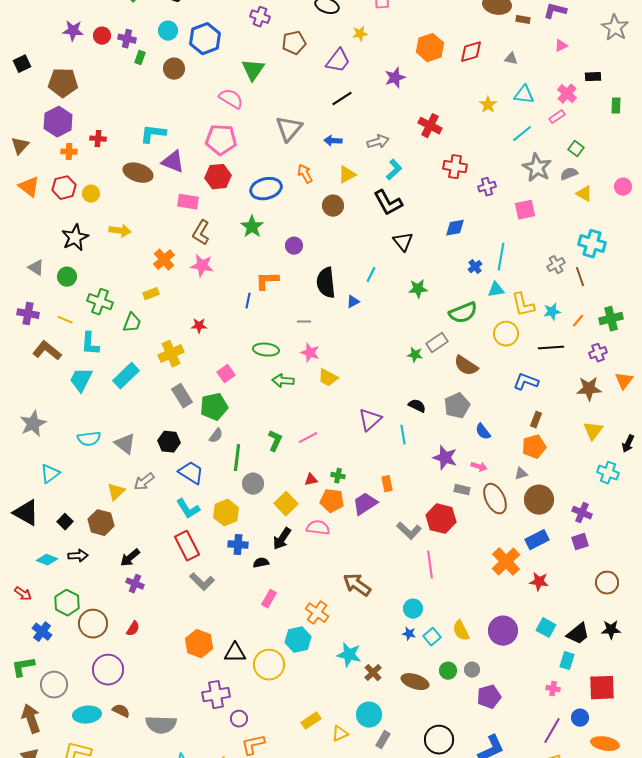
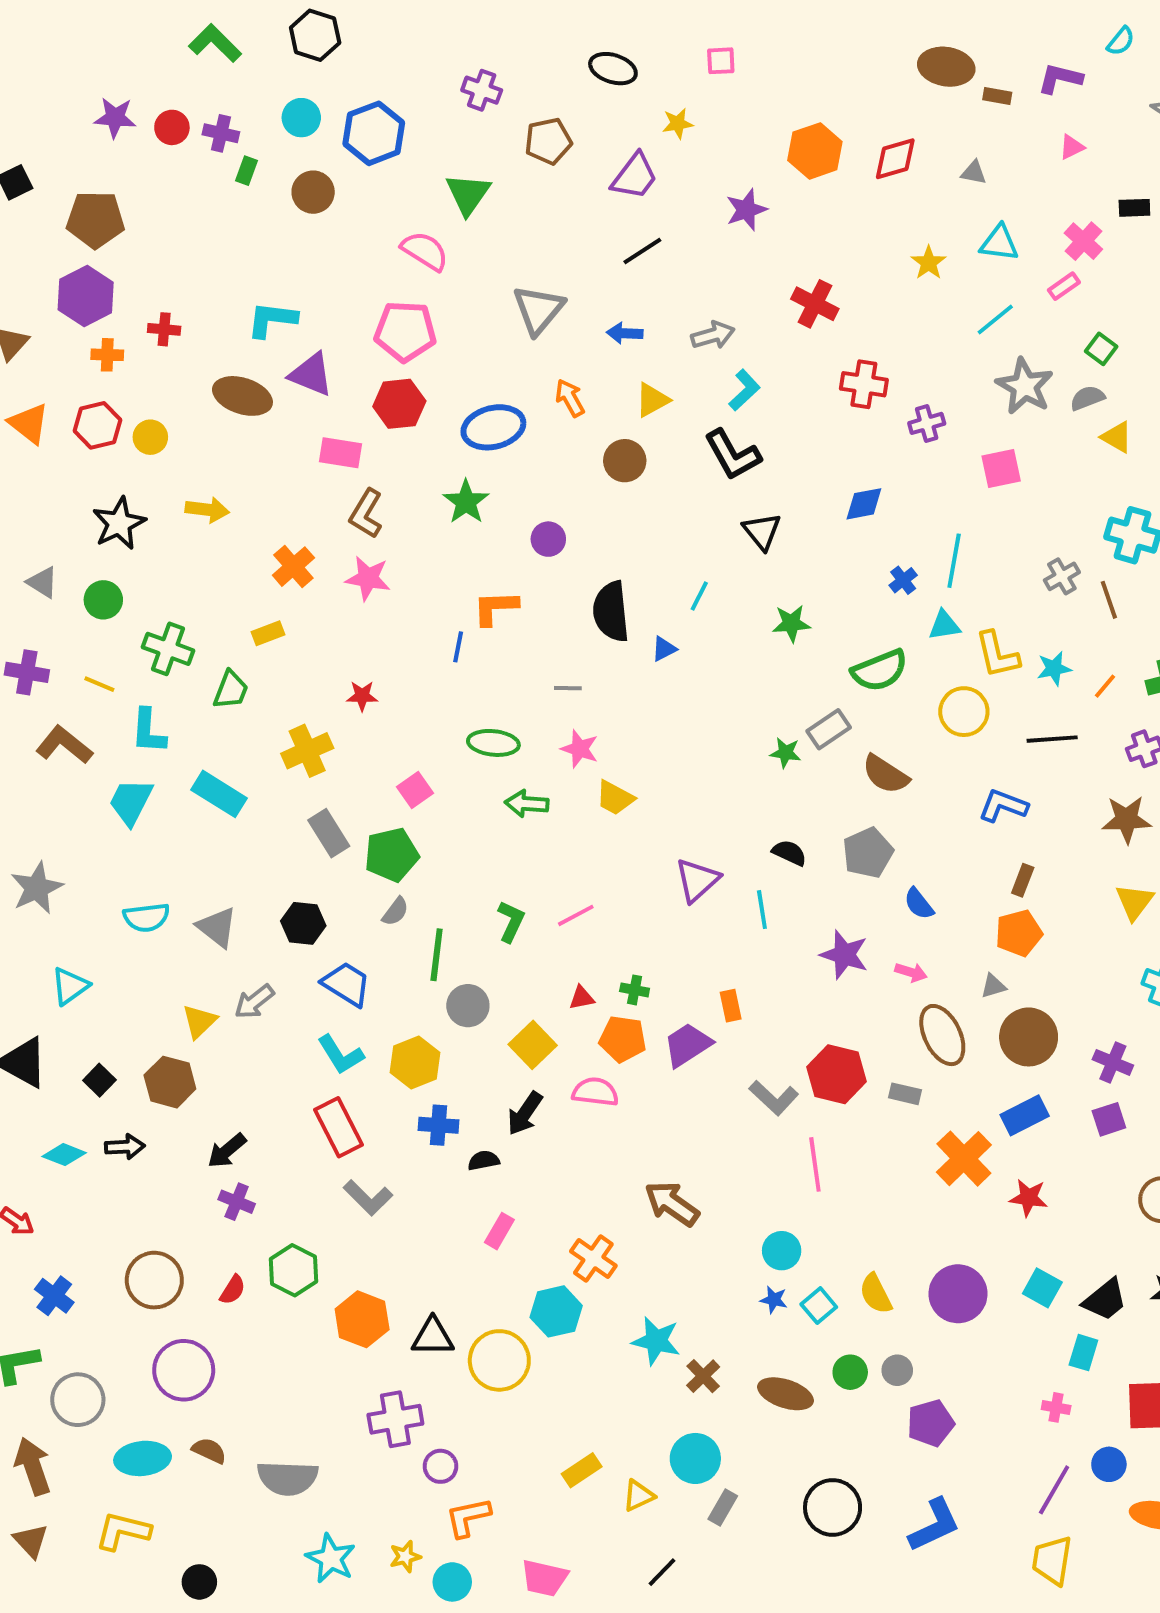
cyan rectangle: (126, 376) -> (219, 794), turned 76
gray rectangle: (462, 490) -> (905, 1094), moved
green hexagon: (67, 603) -> (293, 1270), moved

